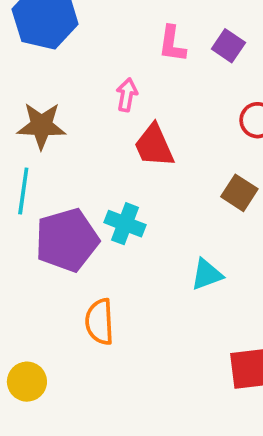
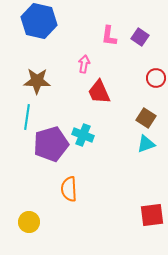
cyan triangle: (207, 274) -> (146, 144), moved

